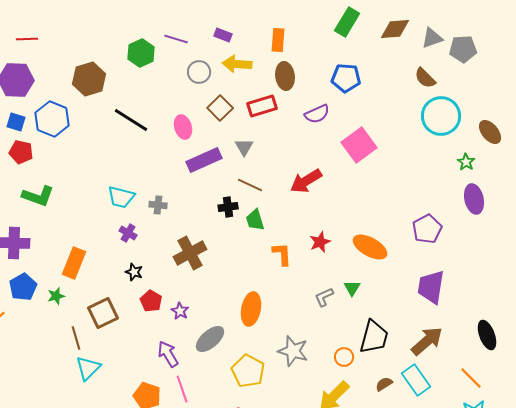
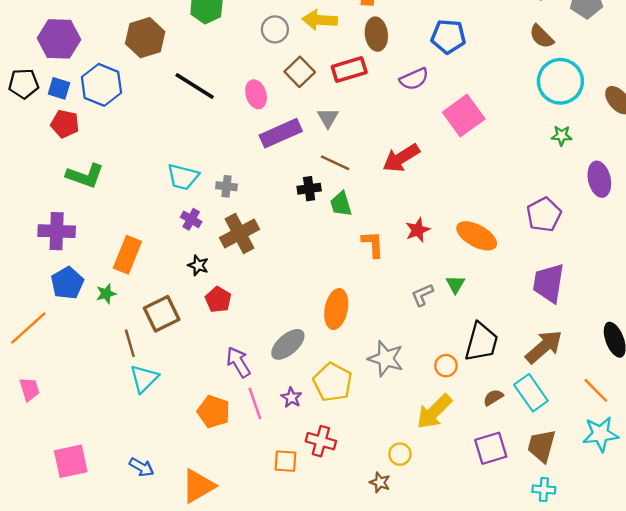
green star: (466, 162) -> (562, 136), moved, turned -30
brown cross: (190, 253) -> (239, 233), moved
purple star: (180, 311) -> (291, 397), moved

